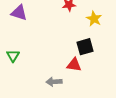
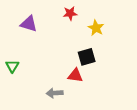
purple triangle: (19, 13) -> (29, 24), moved

